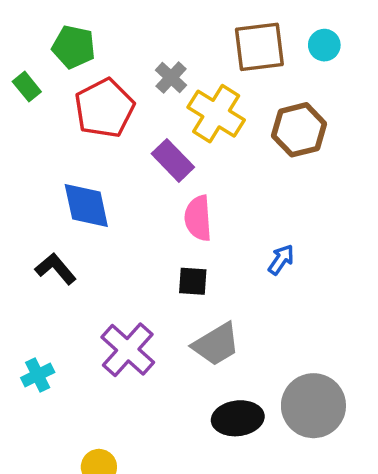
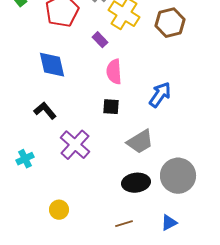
purple rectangle: (173, 160) -> (100, 40), size x0.7
blue arrow: (281, 260) -> (160, 95), size x1.5
black L-shape: (56, 269) -> (45, 111), moved
gray trapezoid: (216, 344) -> (140, 142), moved

